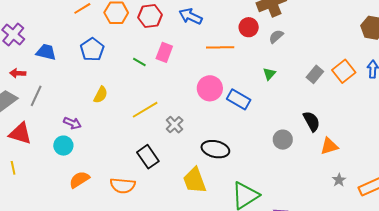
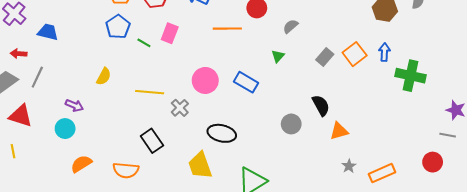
gray semicircle: (276, 36) -> (290, 26), moved
blue pentagon: (92, 50) -> (118, 27), moved
pink circle: (210, 88) -> (205, 80), moved
yellow line: (145, 110) -> (150, 92), turned 36

